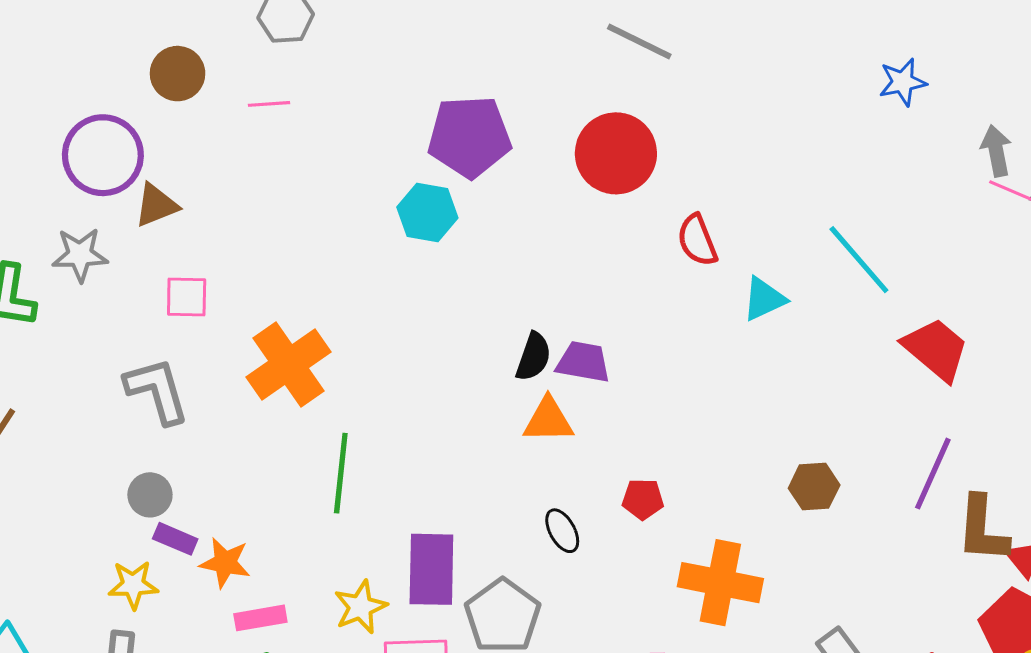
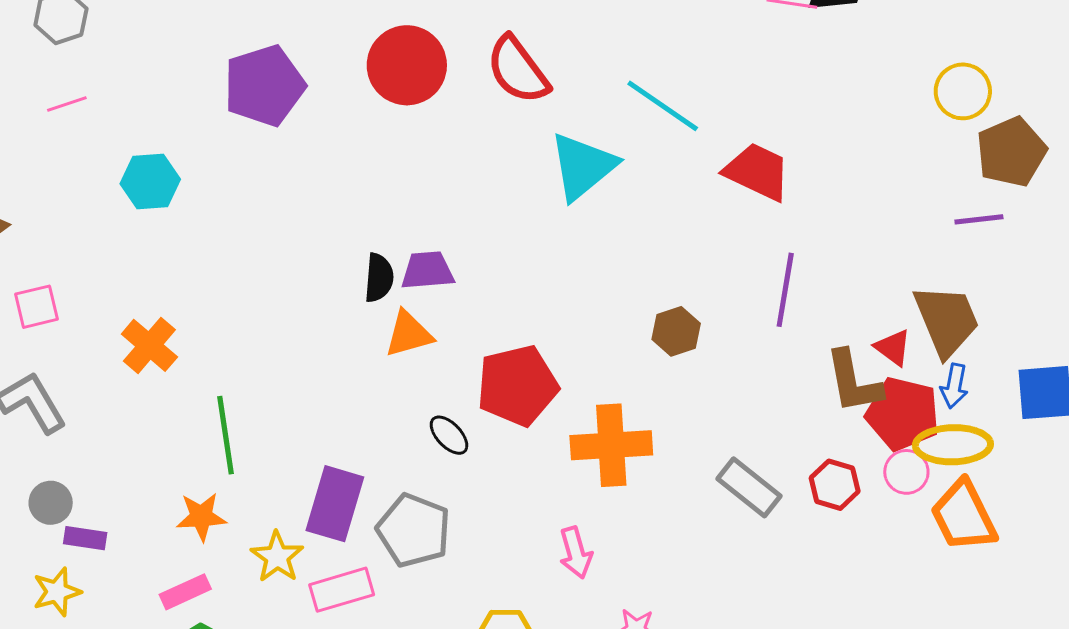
cyan hexagon: (427, 213) -> (150, 182), moved
red semicircle: (697, 240) -> (518, 70), moved, size x1.4
cyan triangle: (764, 299) -> (583, 166), size x1.6
orange cross: (289, 365) -> (149, 345), size x0.7
red pentagon: (643, 499) -> (517, 385), size x2.0
brown L-shape: (983, 529) -> (854, 382), moved
orange star: (225, 563) -> (201, 517), moved
purple rectangle: (431, 569) -> (335, 504), turned 30

